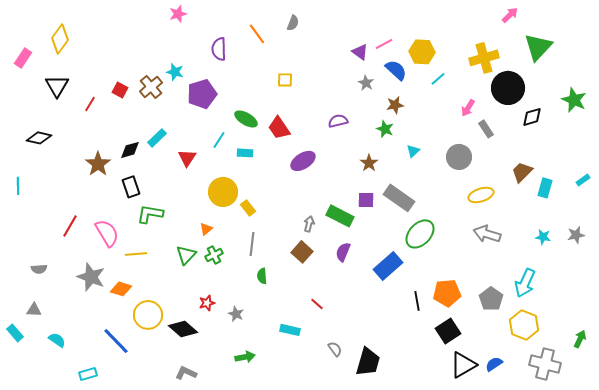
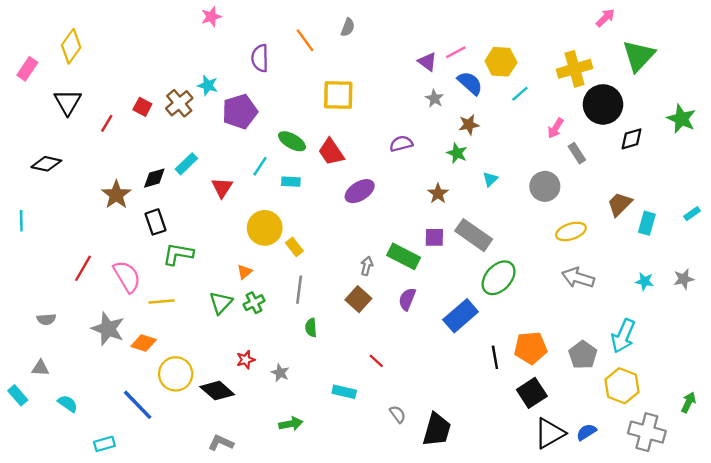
yellow square: (285, 80) -> (338, 95), size x1.8

